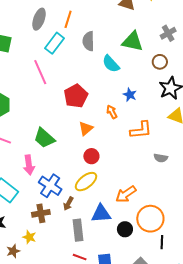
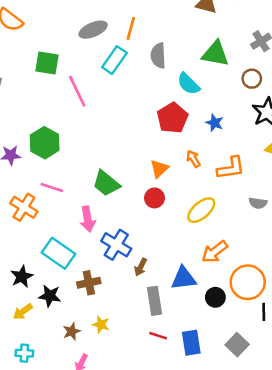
gray ellipse: (39, 19) -> (93, 30), turned 50
pink line: (40, 72) -> (77, 91), moved
red pentagon: (76, 96) -> (172, 118), moved
orange arrow: (112, 112) -> (193, 159), moved
red circle: (91, 156) -> (154, 198), moved
yellow ellipse: (86, 182) -> (201, 210), moved
brown cross: (41, 213) -> (89, 283), moved
yellow star: (29, 237) -> (101, 325), moved

